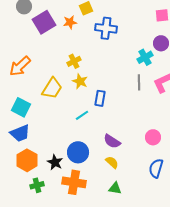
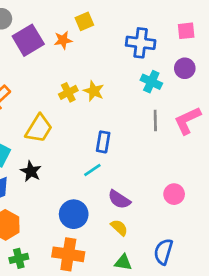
blue cross: (106, 28) -> (141, 43), moved
cyan cross: (145, 57) -> (151, 82), moved, turned -35
yellow star: (80, 81) -> (94, 91), moved
cyan line: (82, 115) -> (92, 170), moved
black star: (55, 162) -> (31, 171), moved
blue semicircle: (156, 168) -> (163, 252), moved

